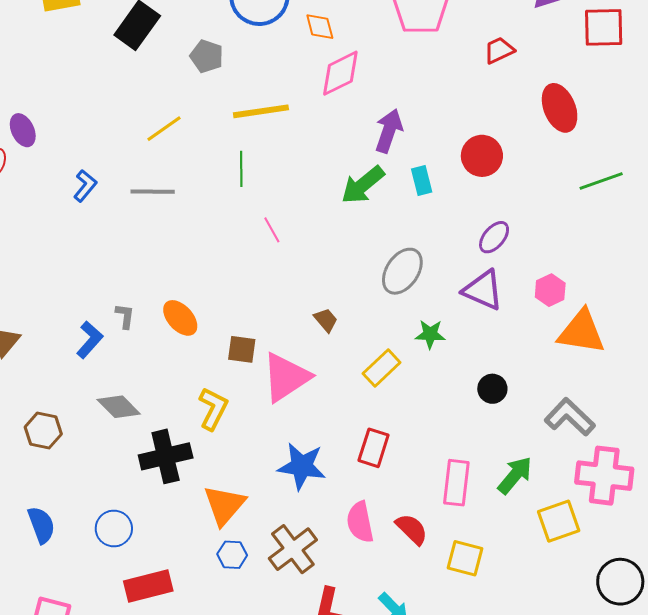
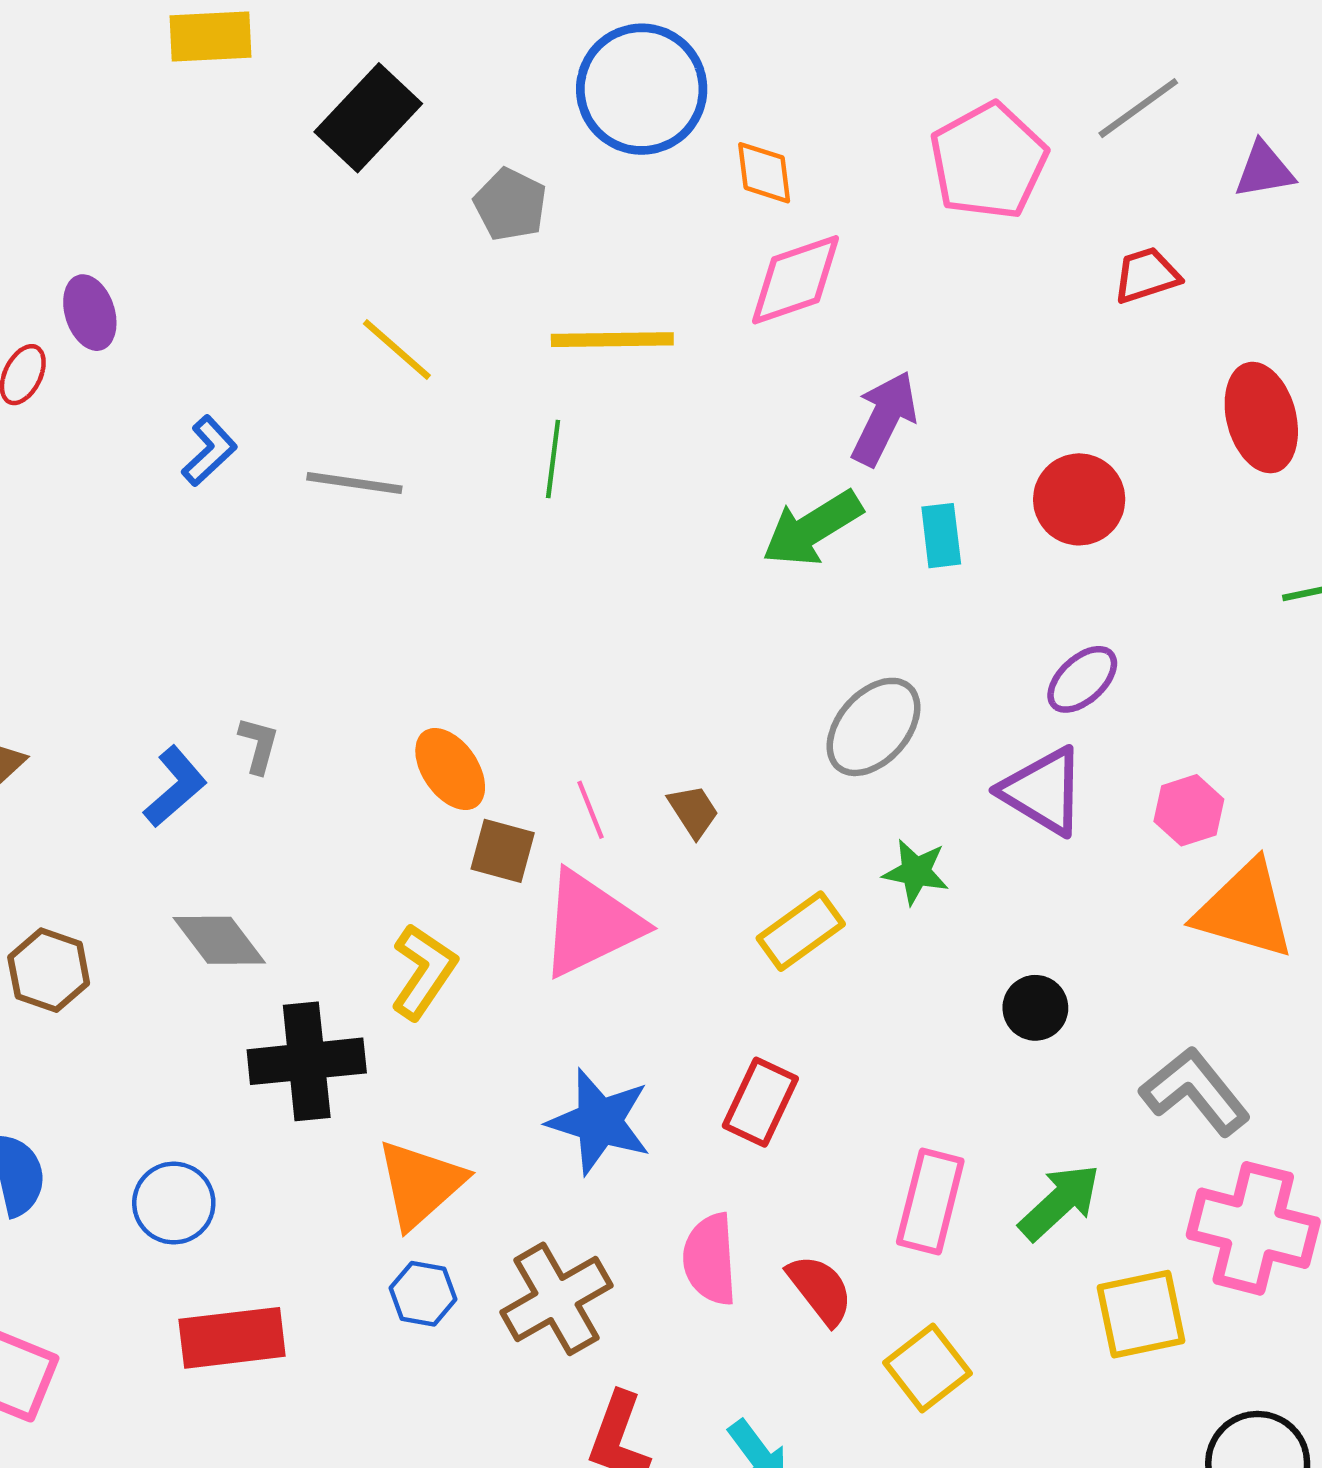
yellow line: (164, 129) -> (397, 349), turned 69
pink line: (272, 230) -> (590, 810), moved
orange ellipse: (180, 318) -> (450, 769), moved
yellow square: (465, 558) -> (928, 1368), turned 30

